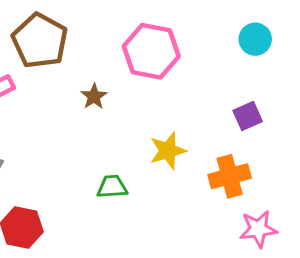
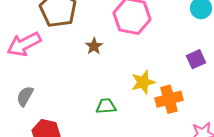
orange cross: (230, 176) -> (169, 99), moved

